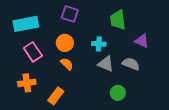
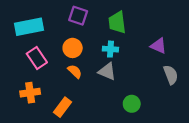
green trapezoid: (118, 20) -> (117, 22), moved
gray triangle: (106, 64) -> (107, 71), moved
gray semicircle: (131, 64) -> (171, 75), moved, turned 48

